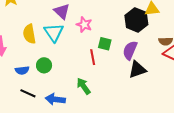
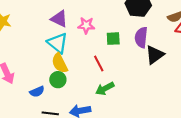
yellow semicircle: (29, 34) -> (60, 63), moved
red line: (93, 57) -> (99, 64), moved
green arrow: (83, 86) -> (105, 89), turned -66

